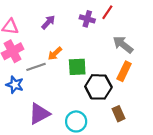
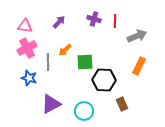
red line: (107, 12) -> (115, 21), moved, turned -32
gray arrow: (123, 45) -> (137, 36), moved, turned 120
gray line: (36, 67) -> (48, 62), turned -72
orange rectangle: (124, 71) -> (139, 66), moved

